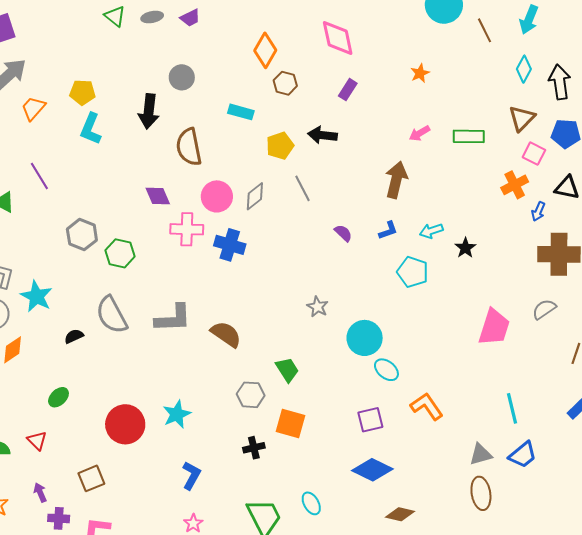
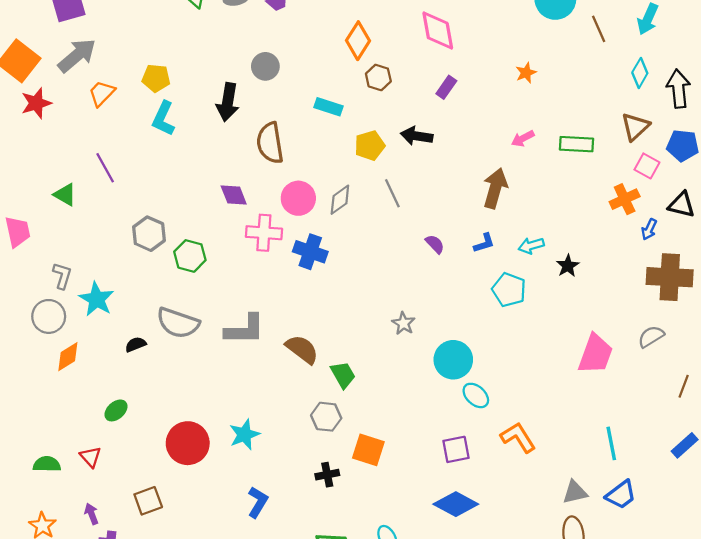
gray semicircle: (112, 315) -> (178, 323), turned -45
green trapezoid: (287, 370) -> (343, 375), moved

